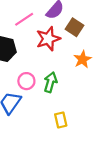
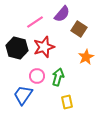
red star: (48, 39) -> (44, 47), moved
yellow rectangle: (61, 120) -> (67, 102), moved

